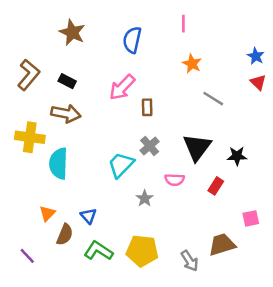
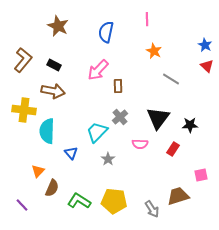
gray star: (145, 198) -> (108, 159), moved
blue triangle: (88, 216) -> (71, 153), moved

